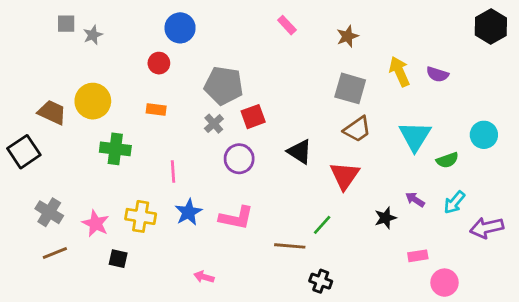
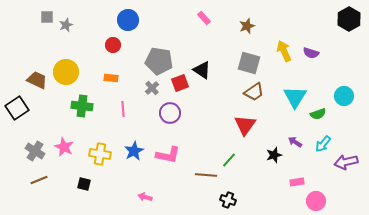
black triangle: (300, 152) -> (202, 70), moved
pink line: (173, 171) -> (123, 109), moved
pink star: (96, 223) -> (64, 147), moved

